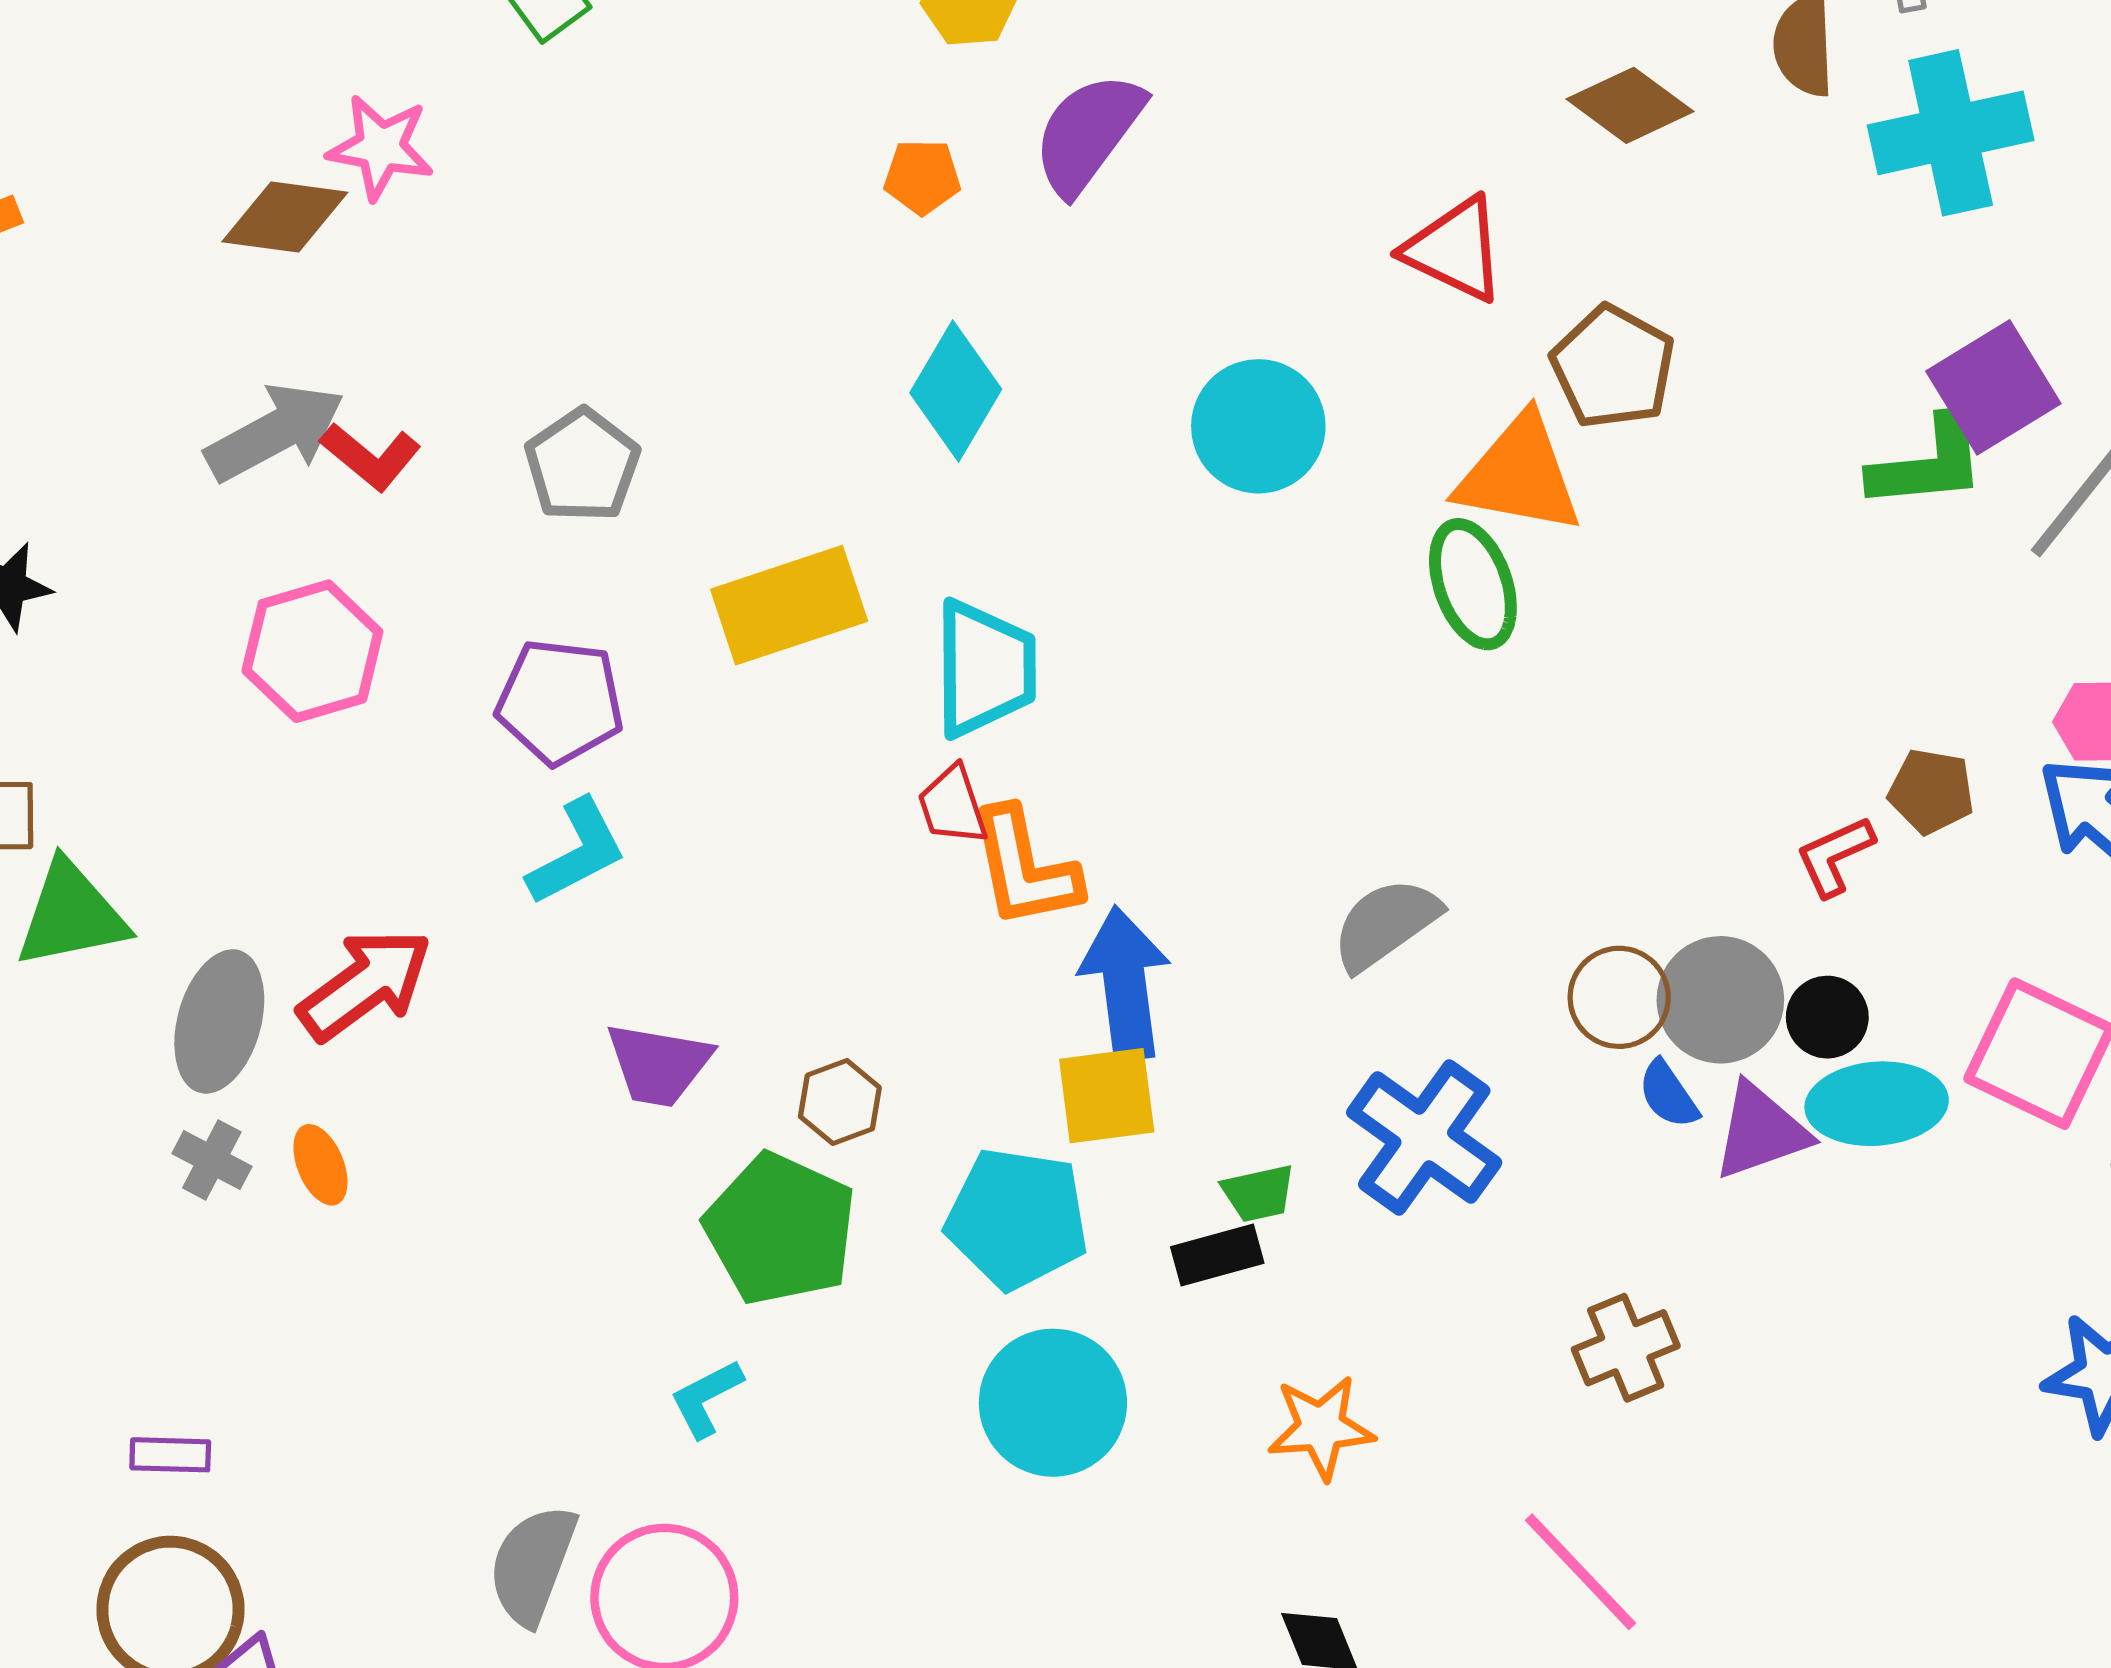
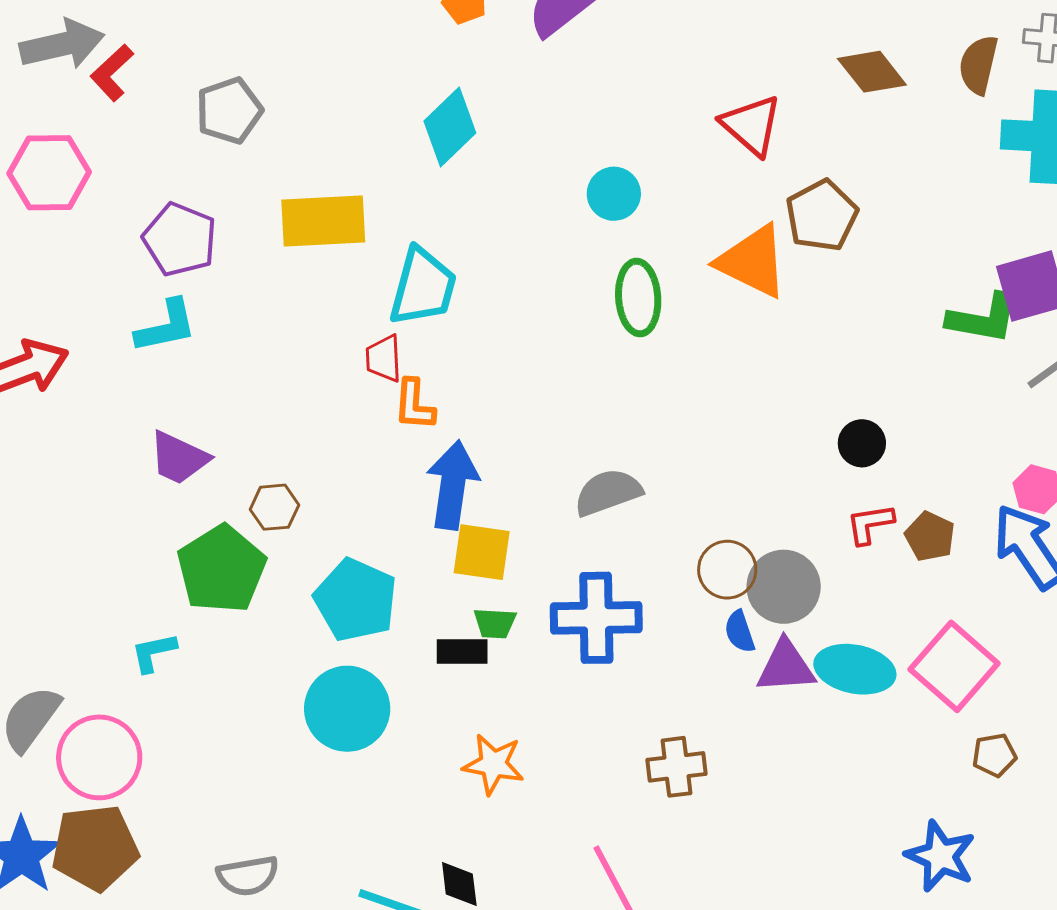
cyan circle: (1258, 426) -> (614, 194), size x0.7
red L-shape: (371, 457) -> (112, 73), turned 82
green ellipse: (1473, 584) -> (638, 298), moved
brown pentagon: (1931, 791) -> (930, 536), moved
orange L-shape: (1024, 868) -> (414, 405), size x0.7
black circle: (1827, 1017) -> (862, 443), moved
yellow square: (1107, 1096) -> (482, 552), moved
blue cross: (1424, 1137) -> (596, 618), turned 38

